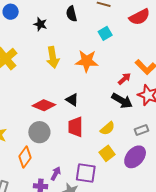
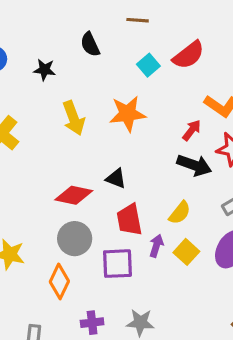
red semicircle: (139, 17) -> (189, 55), moved
purple arrow: (56, 173) -> (156, 246), moved
purple square: (86, 173) -> (118, 264), moved

